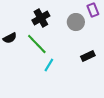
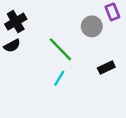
black cross: (41, 18) -> (16, 22), moved
green line: (37, 44) -> (60, 49), moved

